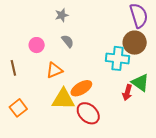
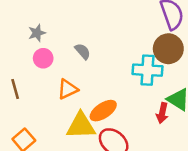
gray star: (62, 15) -> (37, 33), moved

